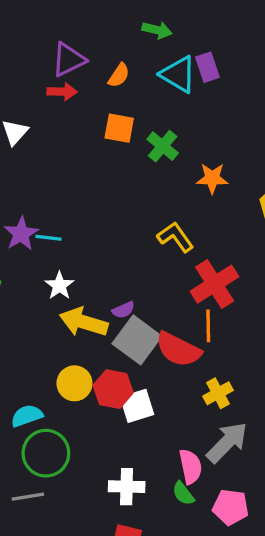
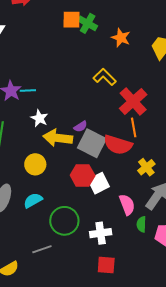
orange square: (119, 128) -> (72, 20), moved
orange star: (212, 178) -> (121, 38), turned 30
yellow circle: (74, 383) -> (35, 164), moved
green circle: (46, 453) -> (64, 221), moved
pink semicircle: (191, 467) -> (127, 205), moved
green semicircle: (183, 493) -> (141, 224), moved, turned 49

